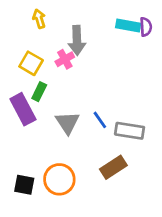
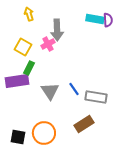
purple rectangle: (23, 109) -> (17, 81), turned -70

